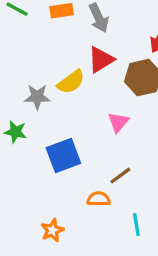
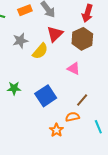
gray star: (37, 97) -> (20, 41), moved
pink triangle: (118, 122) -> (74, 69), turned -32
orange star: (52, 230) -> (56, 130), moved

